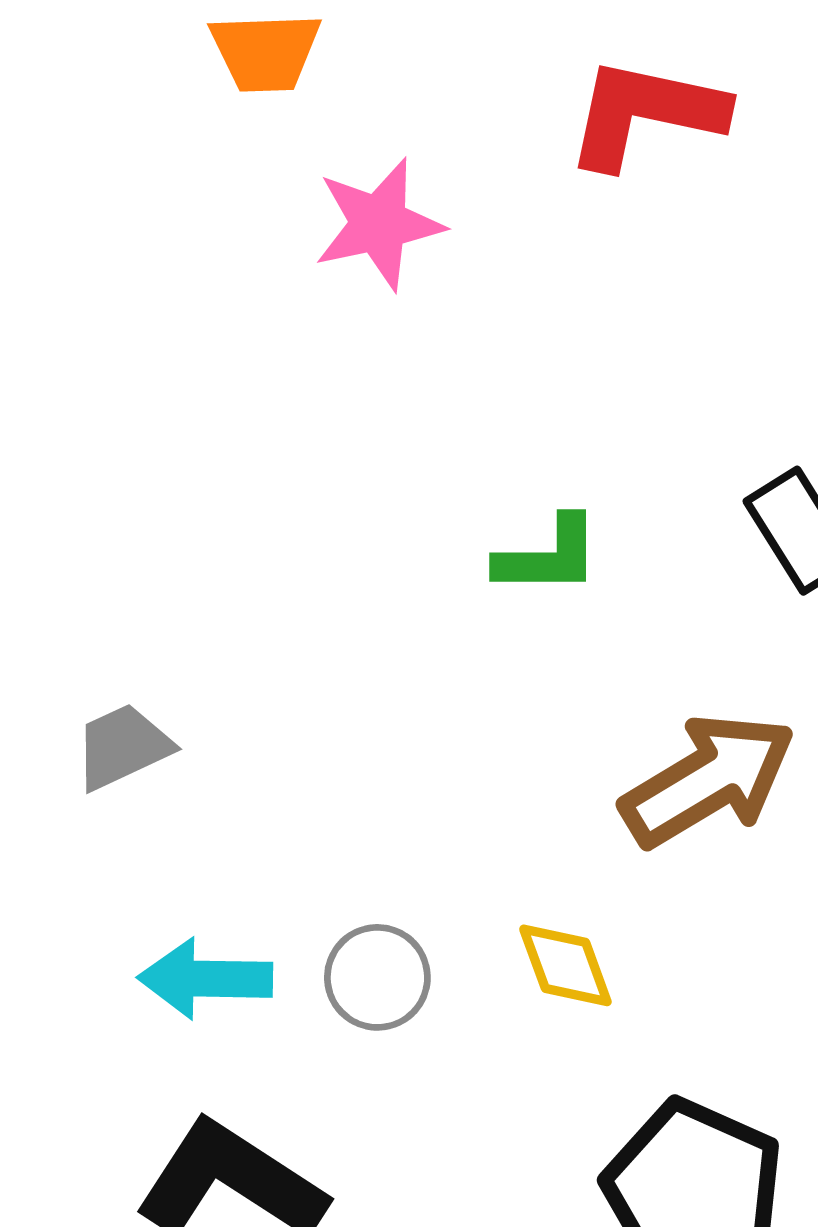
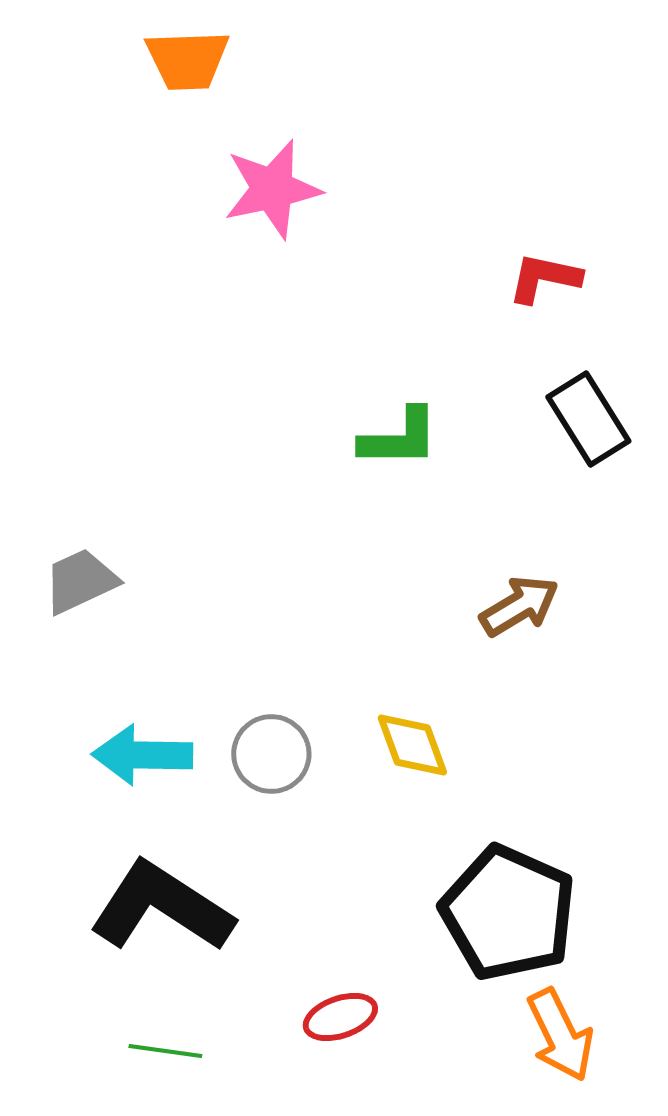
red L-shape: (645, 113) -> (544, 278), moved, size x0.6
brown arrow: (708, 780) -> (519, 606), size x0.6

